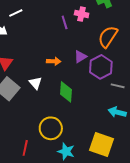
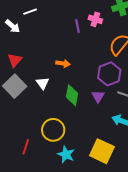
purple triangle: (80, 57) -> (98, 96), moved, turned -32

